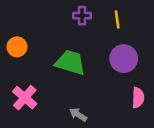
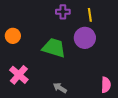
purple circle: (124, 59) -> (85, 38), moved
pink semicircle: (138, 98) -> (106, 85), moved

